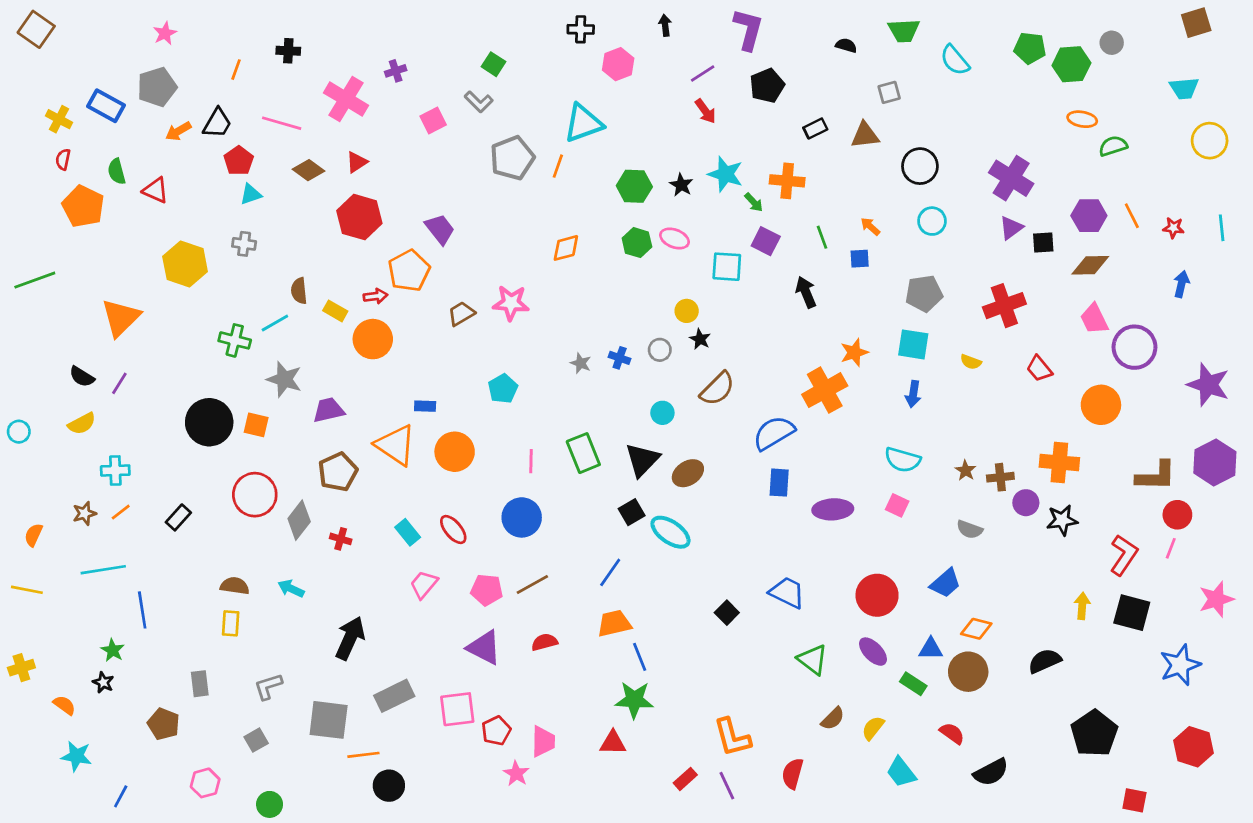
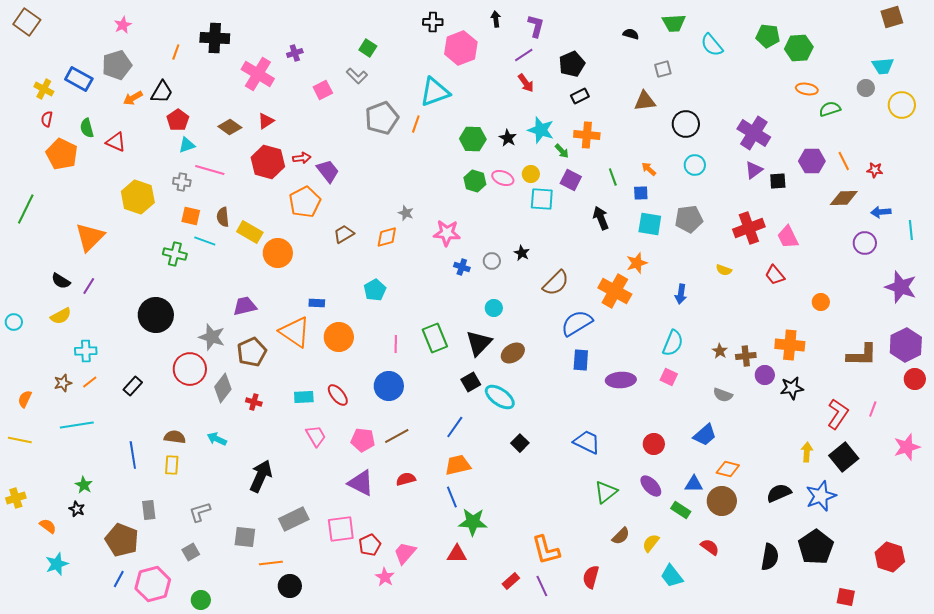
purple L-shape: (748, 29) -> (536, 26), moved, size x0.7
gray circle: (1112, 43) -> (866, 88), moved
black cross: (288, 51) -> (215, 38), size x1.6
pink hexagon: (618, 64) -> (461, 48), size x1.4
pink line: (282, 123) -> (210, 170), moved
black rectangle: (815, 129) -> (580, 96), moved
cyan line: (1222, 228) -> (911, 230), moved
orange diamond: (566, 248) -> (387, 237), moved
brown diamond: (1090, 265) -> (844, 198), moved
green line: (35, 280) -> (26, 209), turned -44
blue arrow: (1181, 284) -> (881, 212), turned -108
red arrow: (375, 296) -> (302, 158), moved
pink star: (511, 303) -> (447, 233), moved
yellow rectangle: (335, 311) -> (250, 232), size x1.4
yellow circle: (687, 311) -> (531, 174), moved
pink trapezoid: (1094, 319) -> (788, 237), moved
cyan line: (275, 323) -> (205, 241), turned 50
cyan square: (913, 344) -> (650, 224), moved
purple circle: (1134, 347) -> (865, 243), moved, size x0.7
gray star: (581, 363) -> (406, 213), moved
gray star: (284, 379) -> (212, 337), moved
brown semicircle: (717, 389) -> (556, 283), moved
orange cross: (825, 390) -> (615, 291), turned -32
orange circle: (1101, 405) -> (821, 302), size x0.6
orange square: (256, 425) -> (191, 216), moved
cyan semicircle: (902, 460) -> (673, 343), turned -84
red circle: (1177, 515) -> (915, 379), moved
cyan rectangle: (408, 532) -> (304, 397), turned -54
pink trapezoid: (424, 584) -> (316, 436), turned 110
red circle: (877, 595) -> (654, 444), size x0.7
blue line: (142, 610) -> (133, 455), moved
black square: (727, 613) -> (520, 443), moved
black square: (1132, 613) -> (844, 457), turned 36
blue line: (640, 657) -> (452, 497), moved
green triangle: (813, 660) -> (606, 492), turned 45
blue star: (1180, 665) -> (821, 496), moved
gray square: (329, 720) -> (245, 537), size x0.7
brown pentagon: (164, 724) -> (122, 540), size x1.4
pink trapezoid: (543, 741) -> (405, 553), turned -140
cyan star: (76, 756) -> (57, 564), turned -30
black semicircle: (991, 772) -> (770, 557), moved, turned -52
pink hexagon: (205, 783) -> (153, 584), size x1.6
blue line: (121, 796) -> (119, 579), moved

